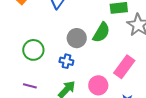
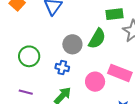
pink rectangle: (124, 67) -> (120, 73), turned 75
pink circle: (98, 85) -> (95, 82), moved

